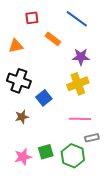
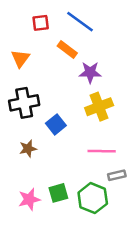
blue line: (77, 19) -> (80, 22), moved
orange triangle: (16, 46) -> (20, 58), turned -42
purple star: (81, 57) -> (90, 72), moved
black cross: (19, 81) -> (24, 103), turned -30

